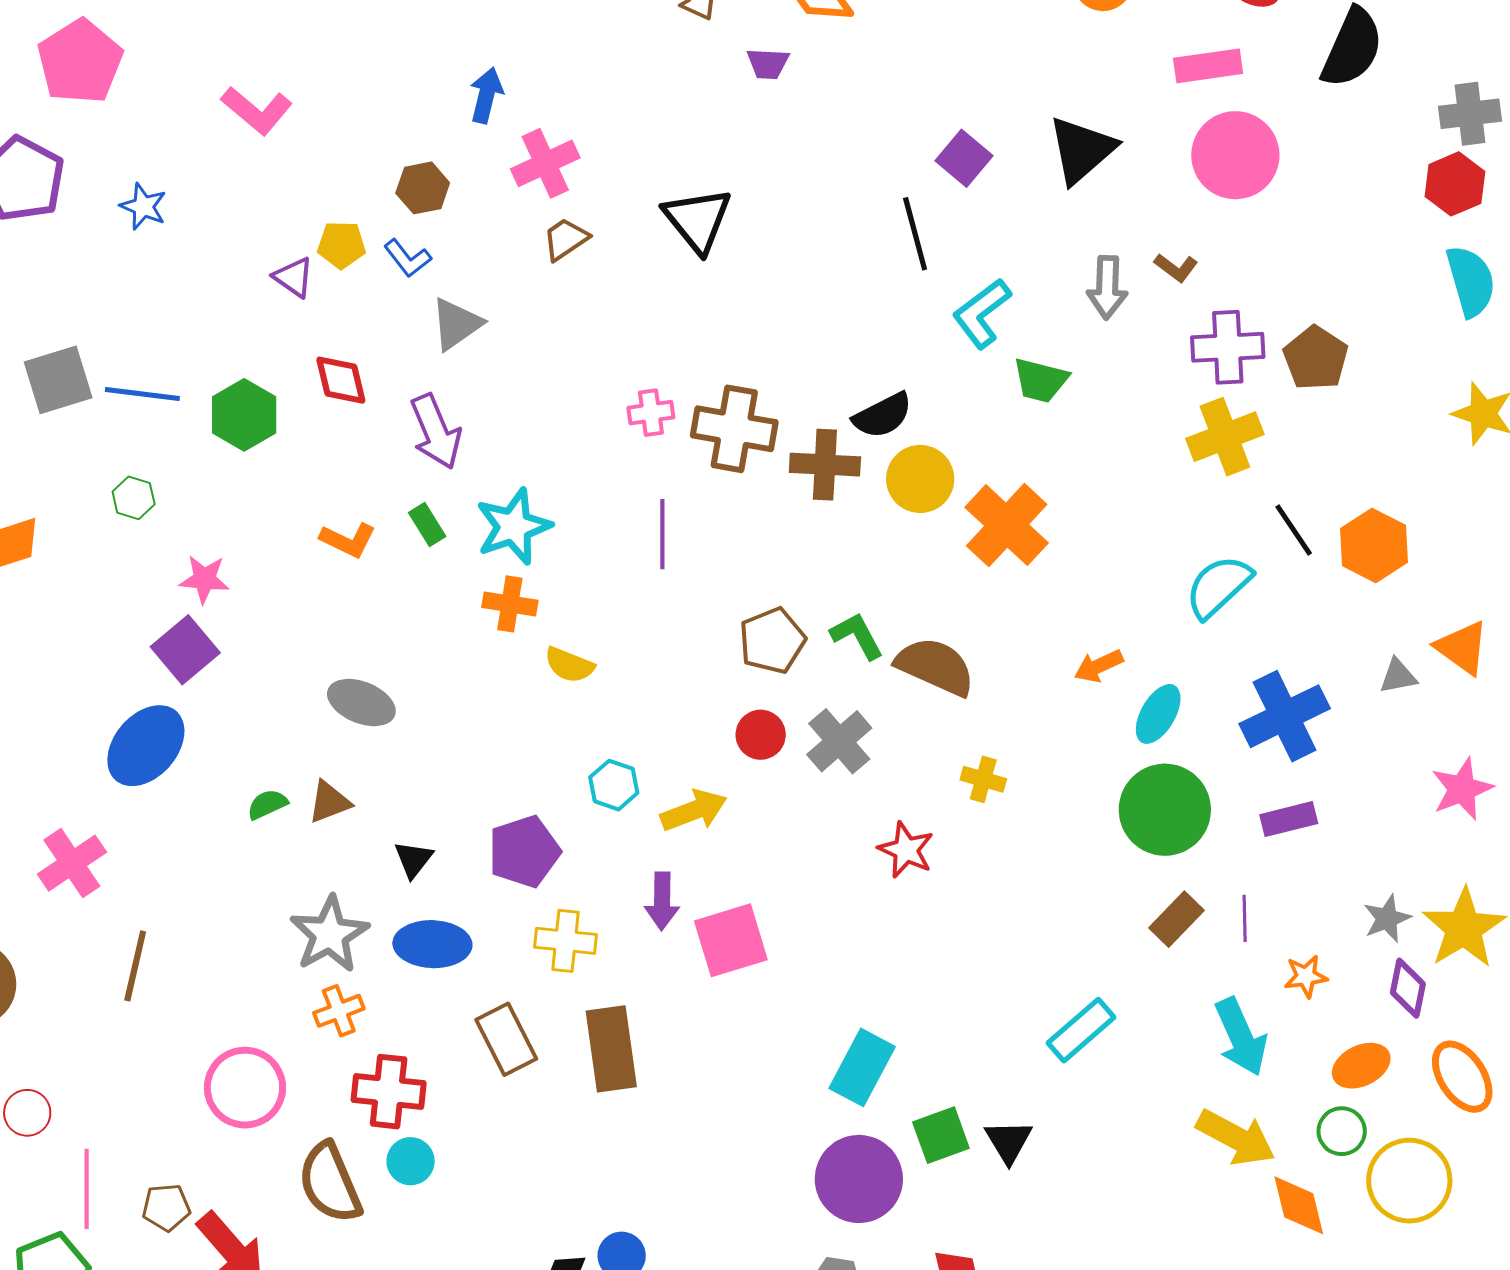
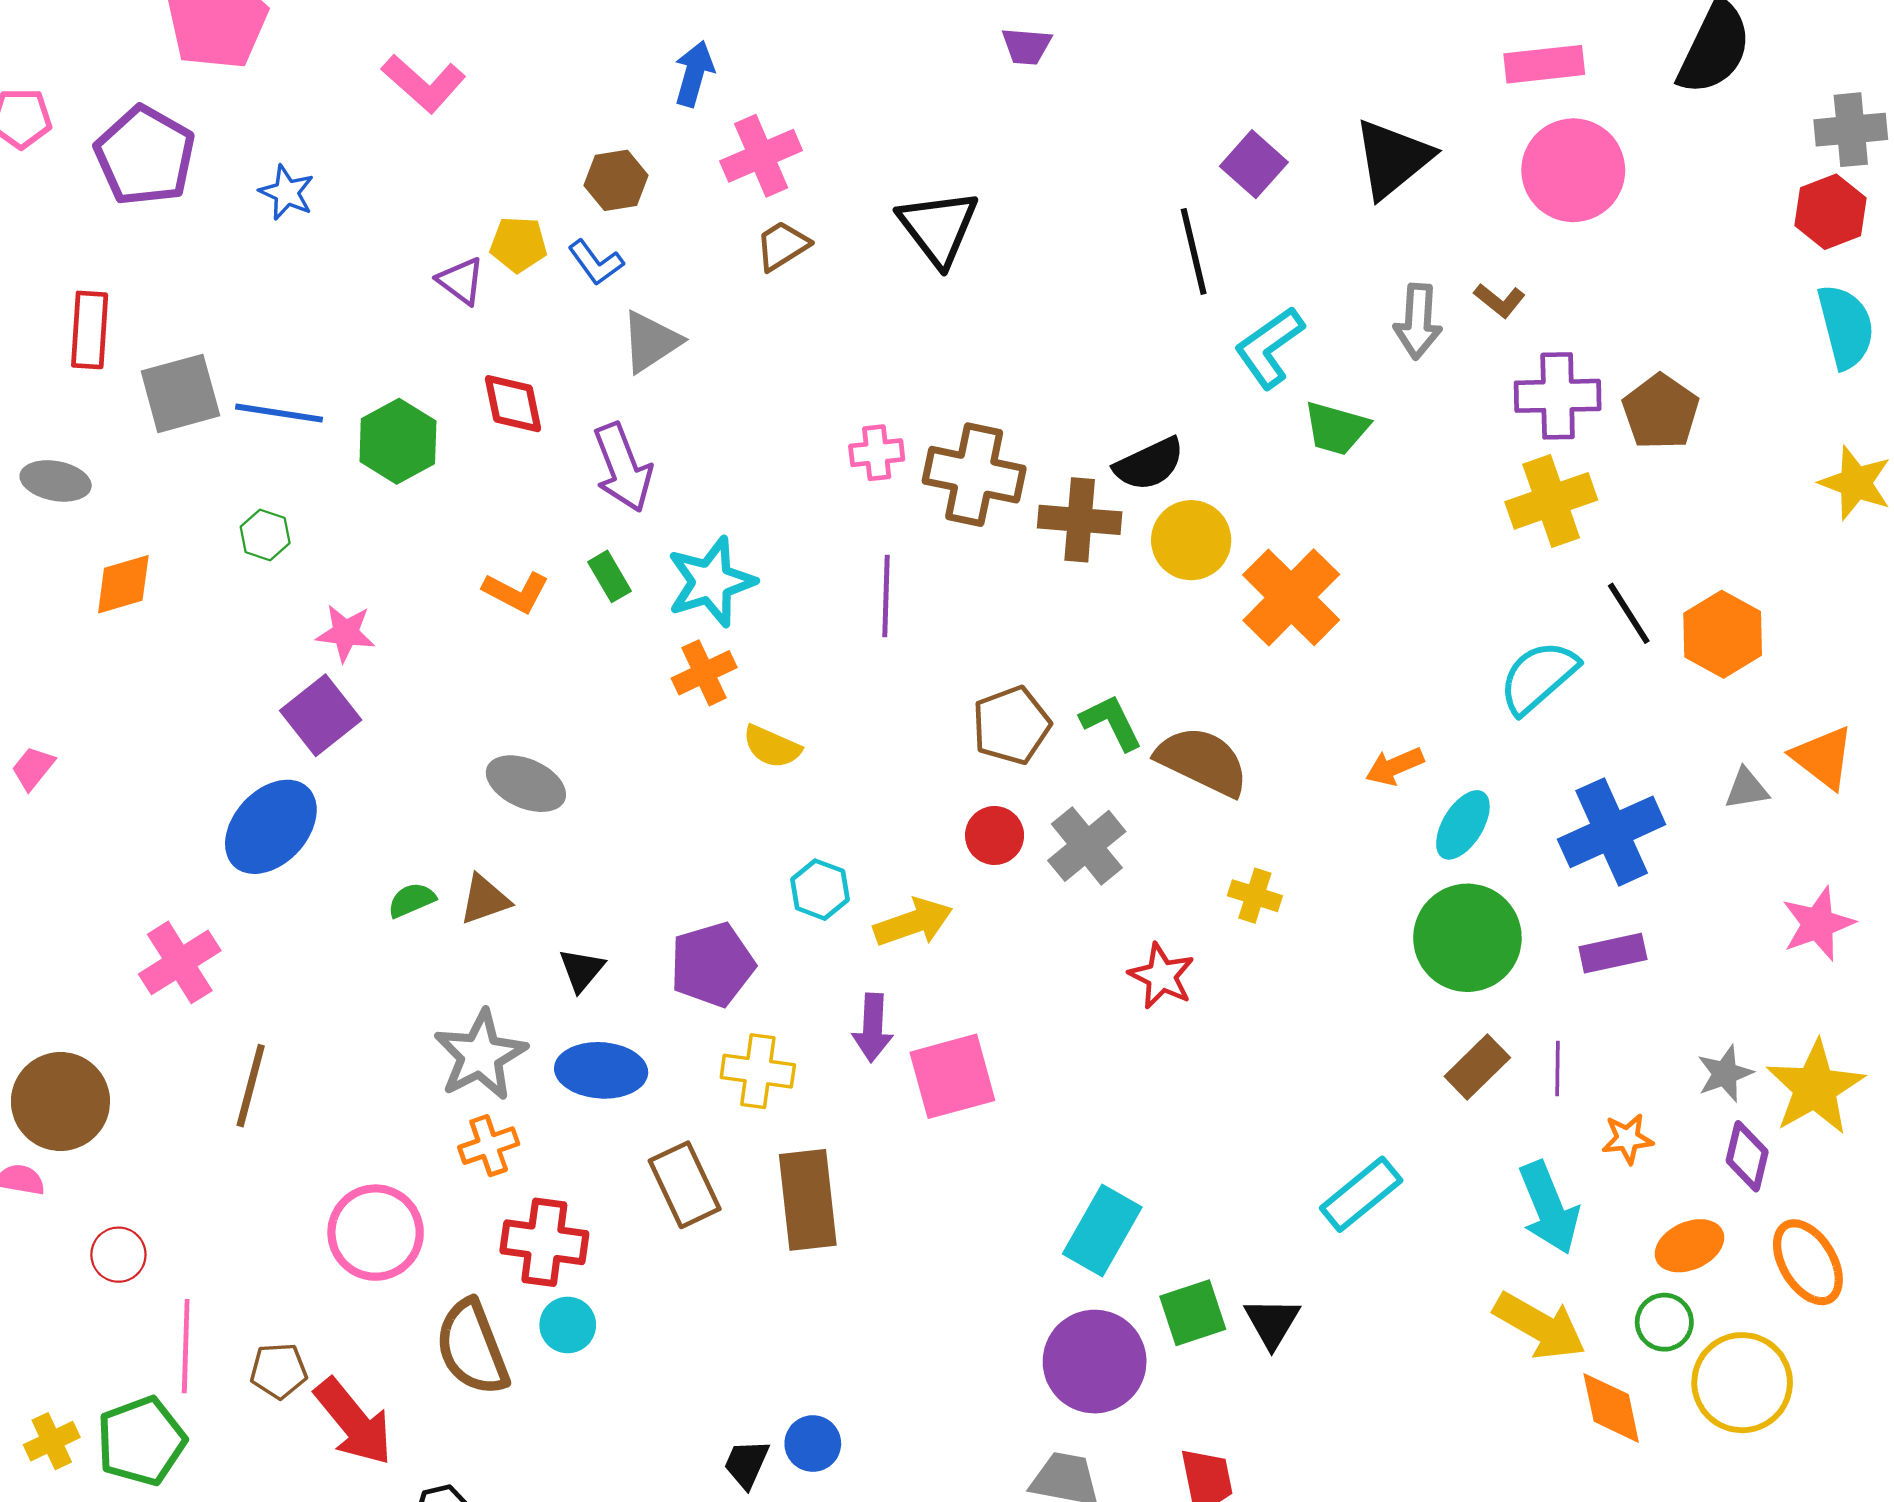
orange cross: (510, 604) -> (704, 673), turned -36

